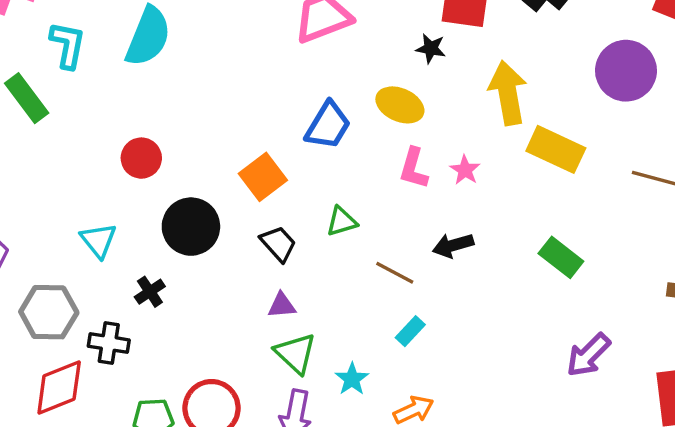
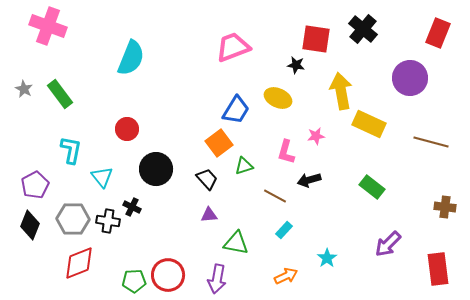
cyan L-shape: (68, 45) -> (71, 150), moved
pink L-shape: (414, 168) -> (286, 152), moved
pink star: (465, 170) -> (316, 136), turned 30
orange square: (263, 177) -> (219, 143), moved
black cross: (150, 292) -> (132, 207), turned -30
black cross: (109, 343) -> (108, 221), moved
green triangle: (295, 353) -> (236, 243), moved, turned -32
cyan star: (352, 379) -> (327, 258), moved

